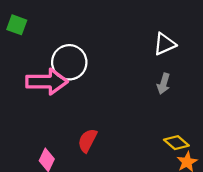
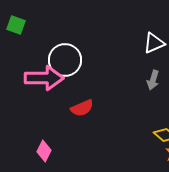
red semicircle: (87, 140) -> (82, 108), moved, turned -140

